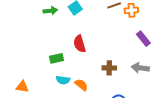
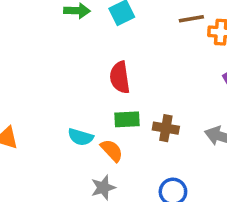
green rectangle: (56, 58) -> (127, 119), moved

